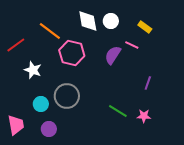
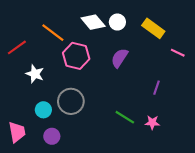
white diamond: (88, 21) -> (93, 22), turned -30
yellow rectangle: (145, 27) -> (153, 28), size x1.5
pink line: (132, 45) -> (178, 53), moved

